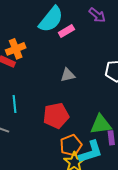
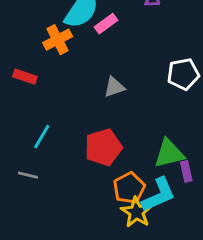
orange cross: (16, 49) -> (58, 40), moved
cyan line: (15, 104) -> (42, 137), turned 42

